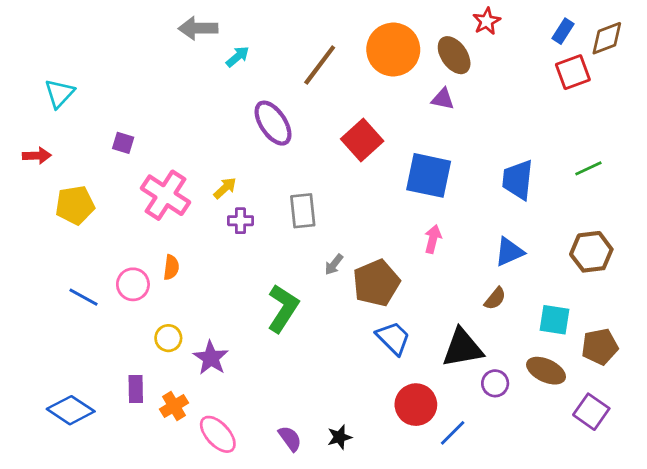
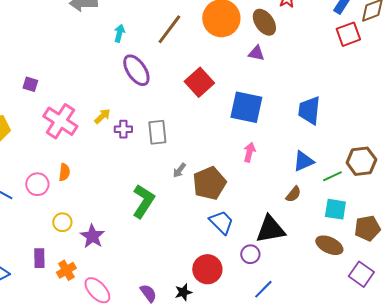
cyan arrow: (238, 57) -> (119, 33), moved, turned -36
green line: (588, 168) -> (332, 176), moved
purple cross: (240, 221) -> (123, 129), moved
purple circle: (495, 383) -> (250, 254), moved
red circle: (416, 405) -> (207, 269), moved

